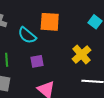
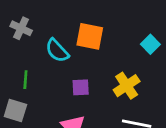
purple square: (37, 61) -> (81, 87), moved

